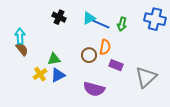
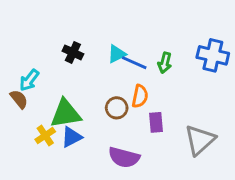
cyan arrow: (20, 36) -> (29, 80), moved, turned -140
green triangle: (54, 59) -> (66, 114), size x1.6
purple rectangle: (116, 65) -> (156, 122), turned 64

